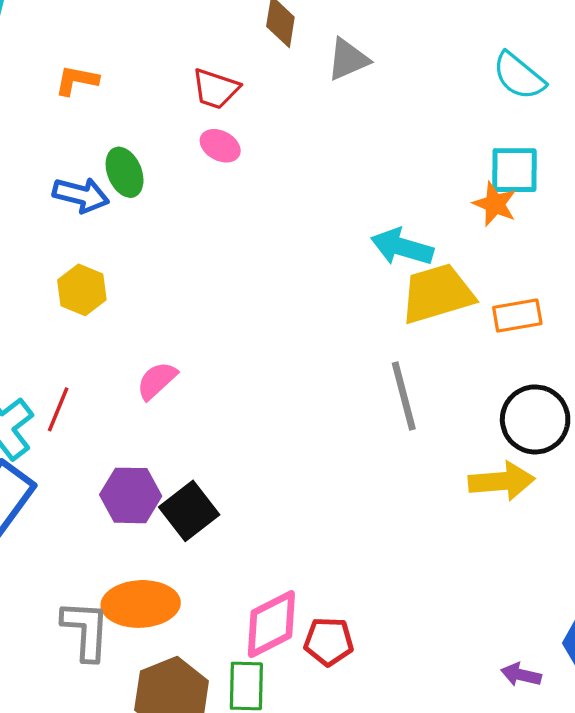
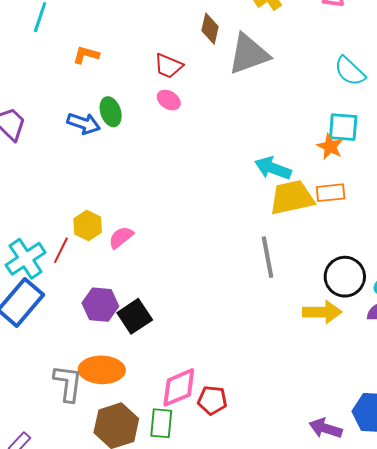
gray triangle: (348, 59) -> (249, 54), size x1.6
yellow hexagon: (82, 290) -> (88, 226), moved
orange rectangle: (517, 316) -> (331, 193), moved
purple arrow: (521, 675) -> (326, 428), size x1.4

